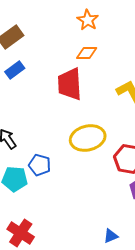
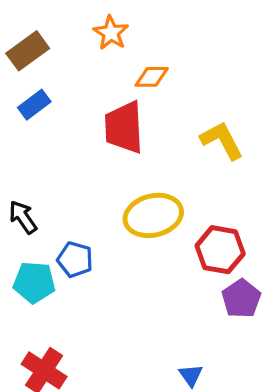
orange star: (88, 20) -> (111, 33), moved
blue triangle: (111, 236) -> (191, 375), turned -42

